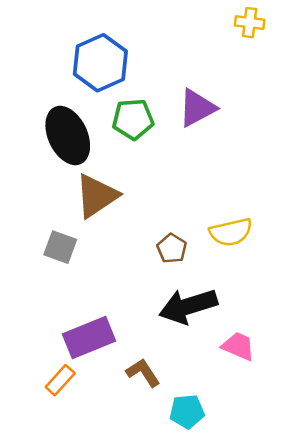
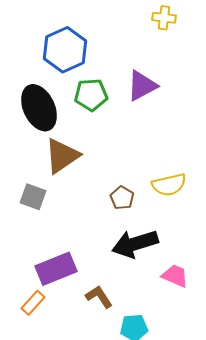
yellow cross: (250, 23) -> (164, 18), moved

